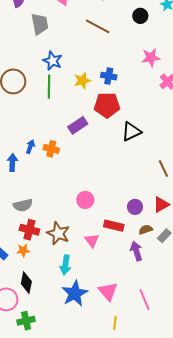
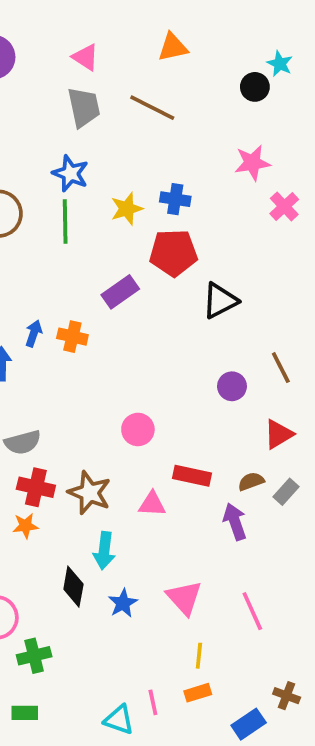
black circle: (140, 16) -> (255, 87), moved
gray trapezoid: (40, 24) -> (84, 107), moved
purple circle: (135, 207) -> (232, 386), moved
pink triangle: (92, 240) -> (152, 504), turned -49
black diamond: (26, 283) -> (73, 587), moved
blue star: (75, 293) -> (123, 603), size x0.6

